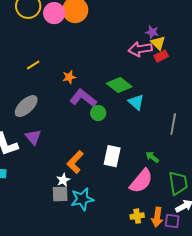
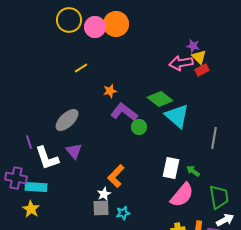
yellow line: (33, 65) -> (81, 68), moved
cyan triangle: (136, 102) -> (177, 116), size x1.5
white rectangle: (112, 156) -> (171, 168), moved
cyan star: (82, 199) -> (123, 213), size x0.6

